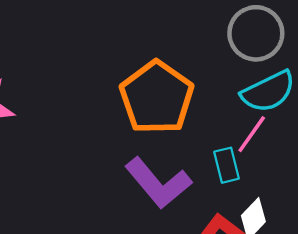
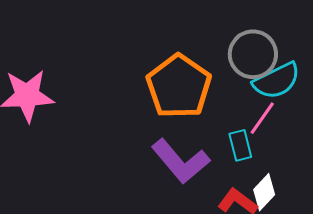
gray circle: (256, 33) -> (253, 54), moved

